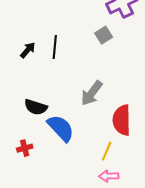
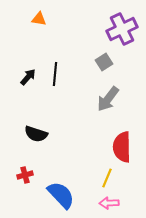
gray arrow: (92, 93) -> (108, 99), moved
blue semicircle: (61, 128) -> (61, 195), moved

